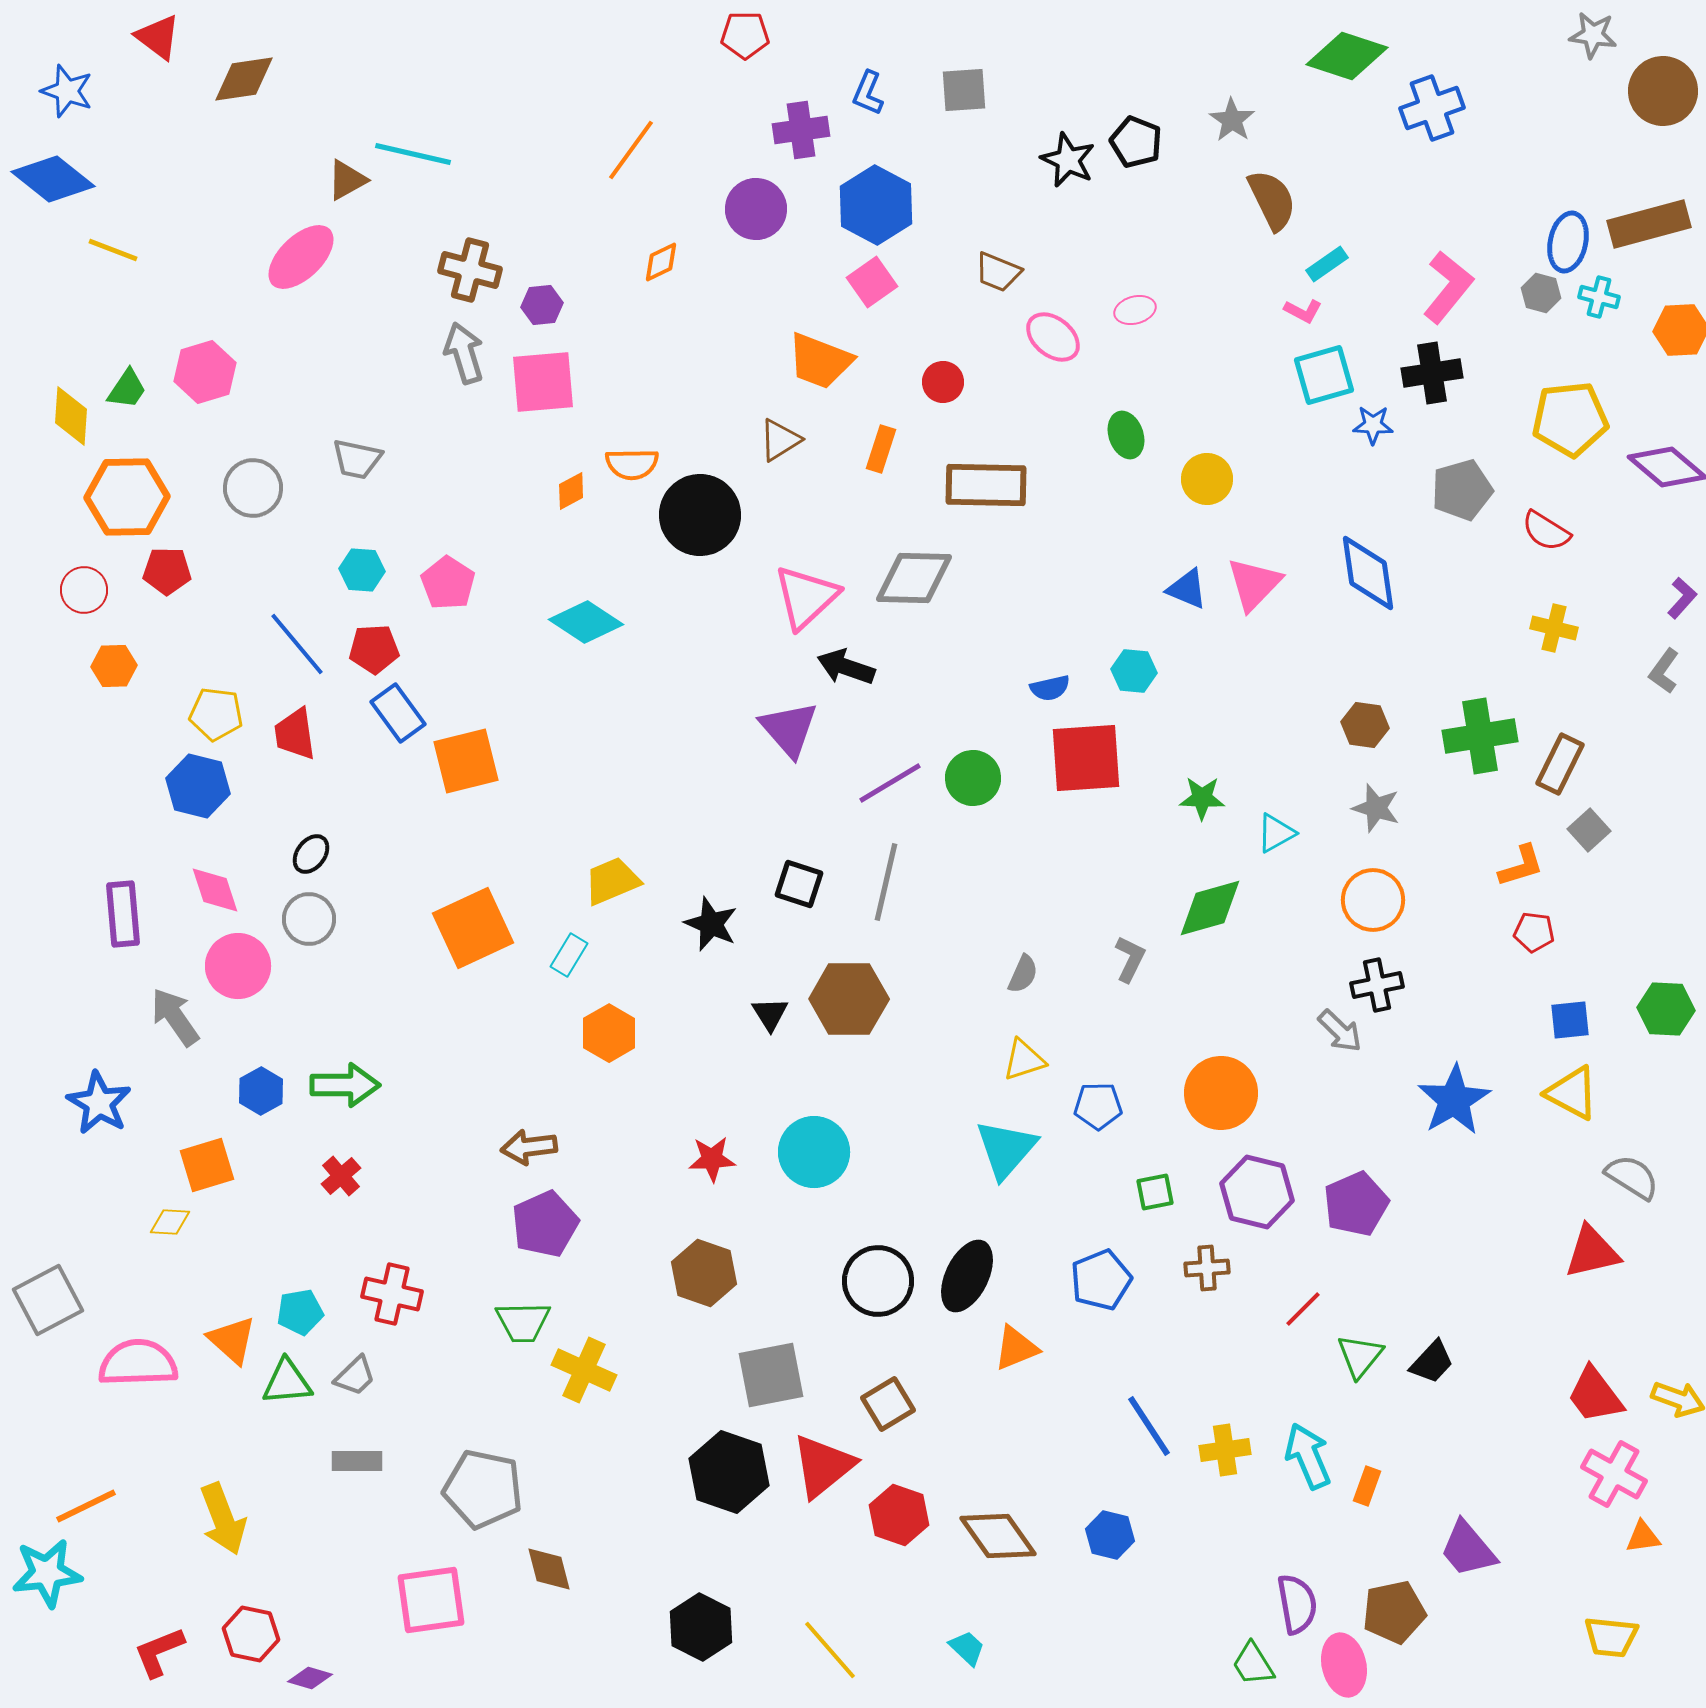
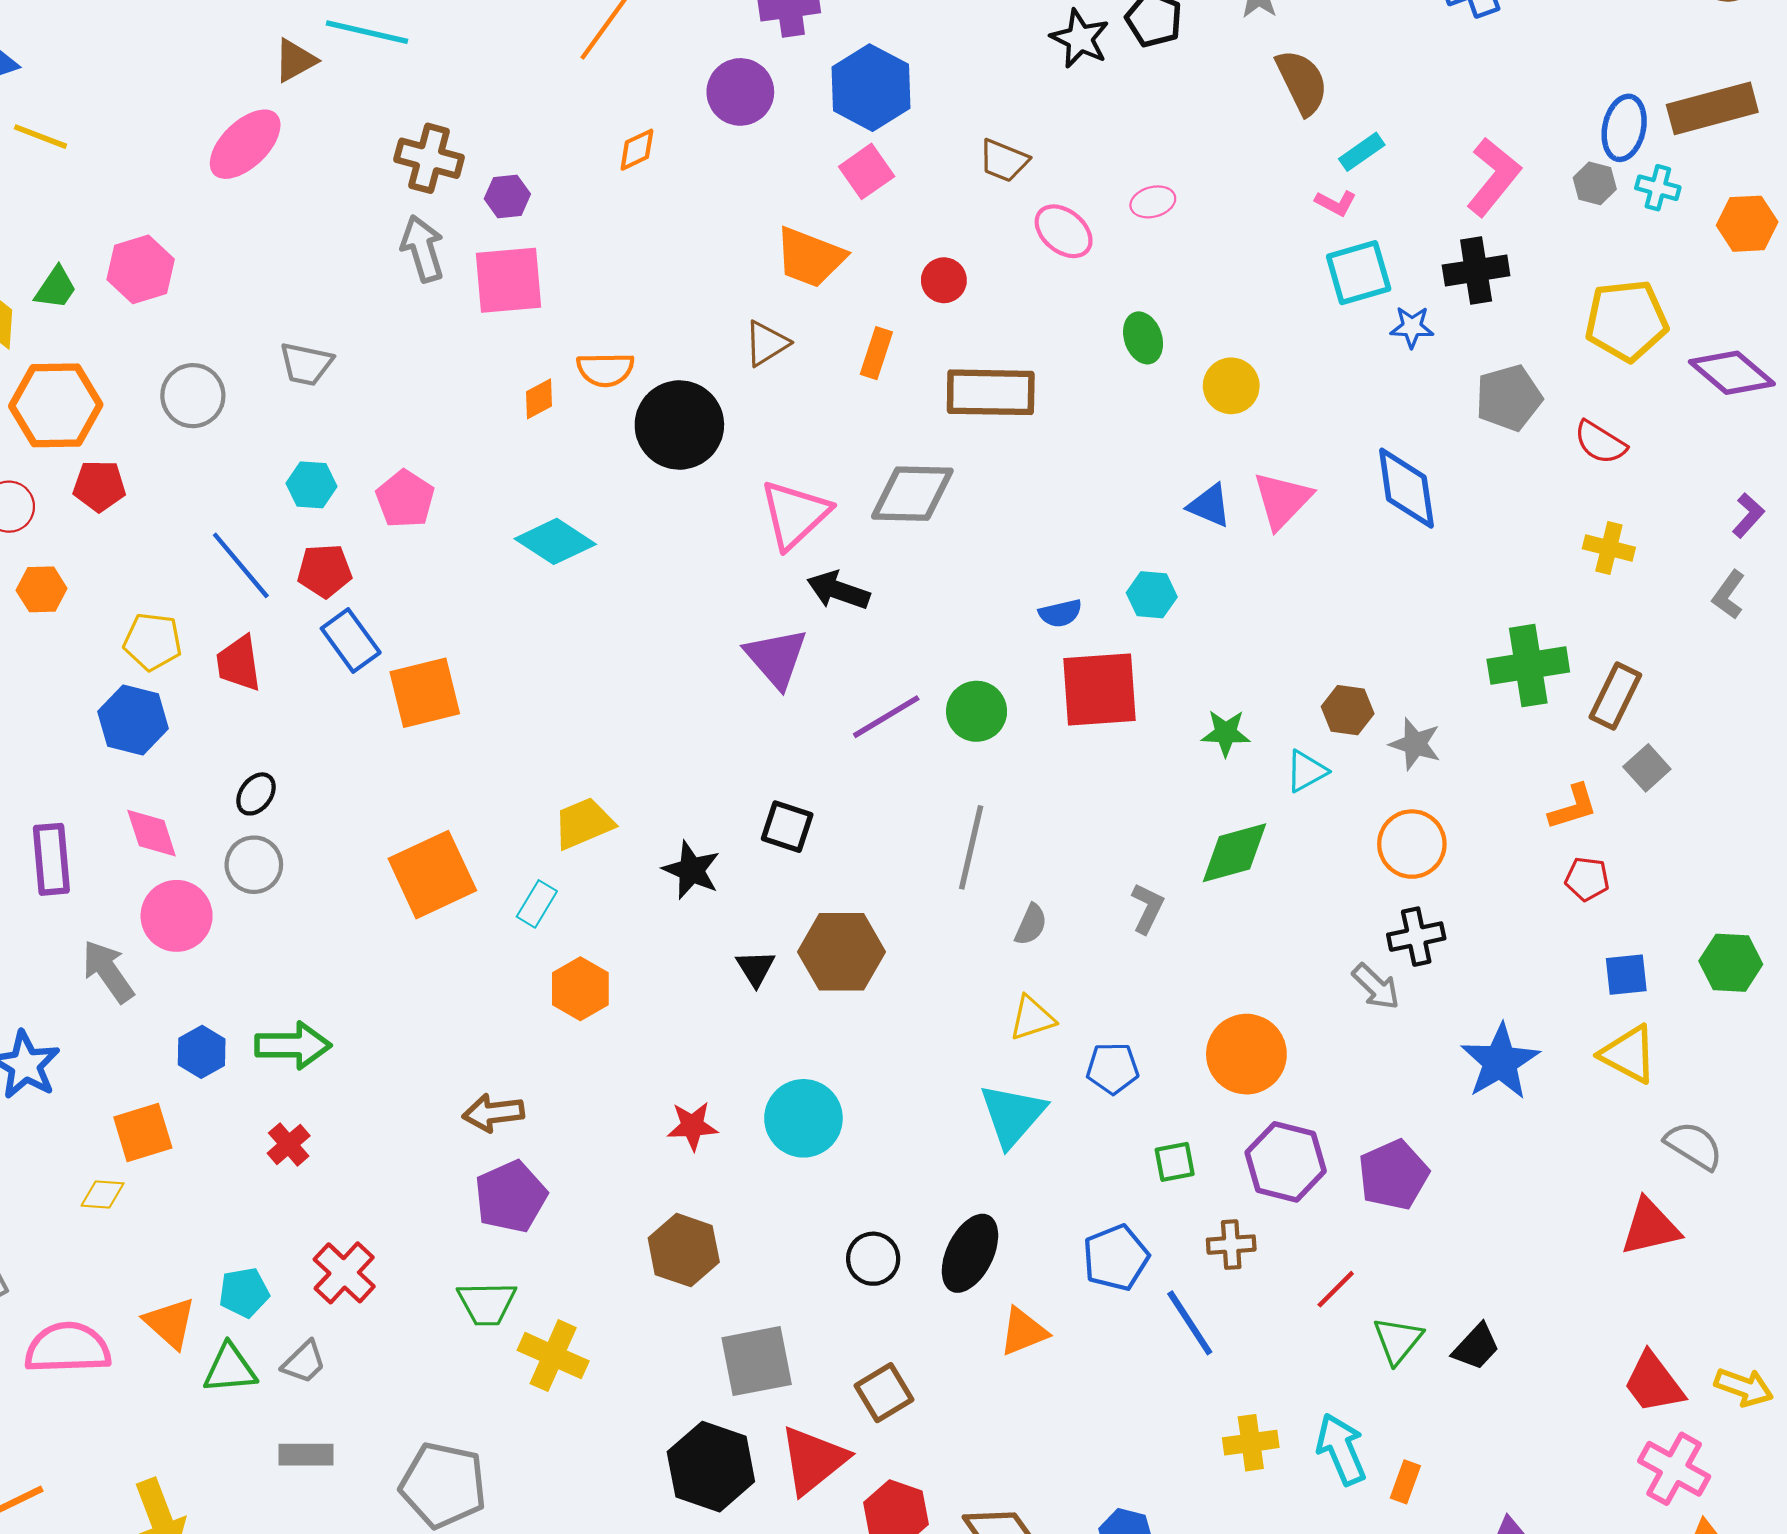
brown hexagon: (1365, 725) -> (1348, 710), moved
gray line: (886, 882) -> (971, 847), moved
black circle: (878, 1281) -> (873, 1259), size x0.7
red cross: (392, 1294) -> (344, 1273), turned 30
blue line: (1149, 1426) -> (1190, 1323), moved

